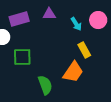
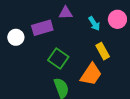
purple rectangle: (19, 19) -> (42, 28), moved
green square: (22, 57) -> (58, 58), moved, turned 36

